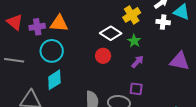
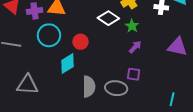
red circle: (103, 56) -> (80, 42), moved
cyan diamond: (54, 80) -> (68, 64), moved

